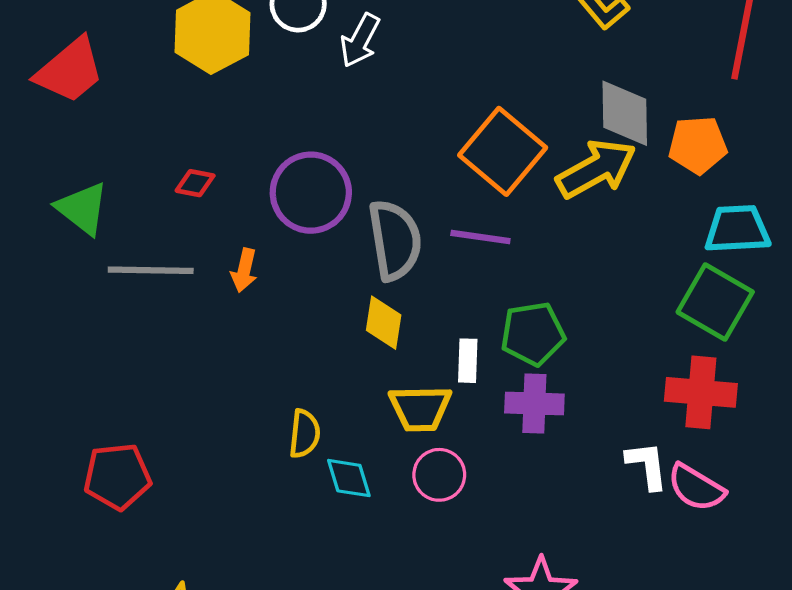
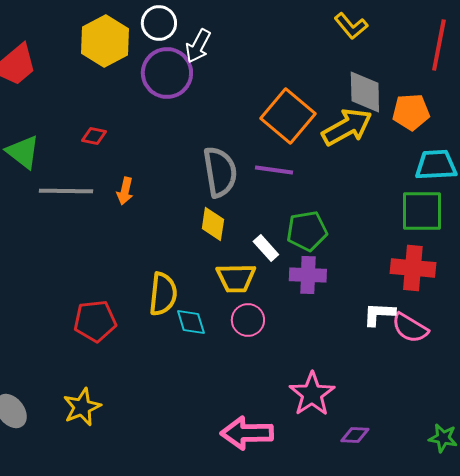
purple circle: (311, 193) -> (167, 73), moved
green square: (715, 302) -> (422, 211), turned -30
white rectangle: (468, 361) -> (266, 248), turned -44
yellow semicircle: (304, 434) -> (163, 294), size x1.4
white L-shape: (647, 465) -> (379, 314), turned -80
red pentagon: (117, 476) -> (95, 321), moved

